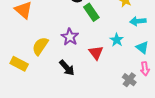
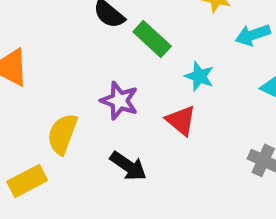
cyan star: (117, 40) -> (199, 76), moved
yellow rectangle: (19, 64) -> (27, 181), turned -42

